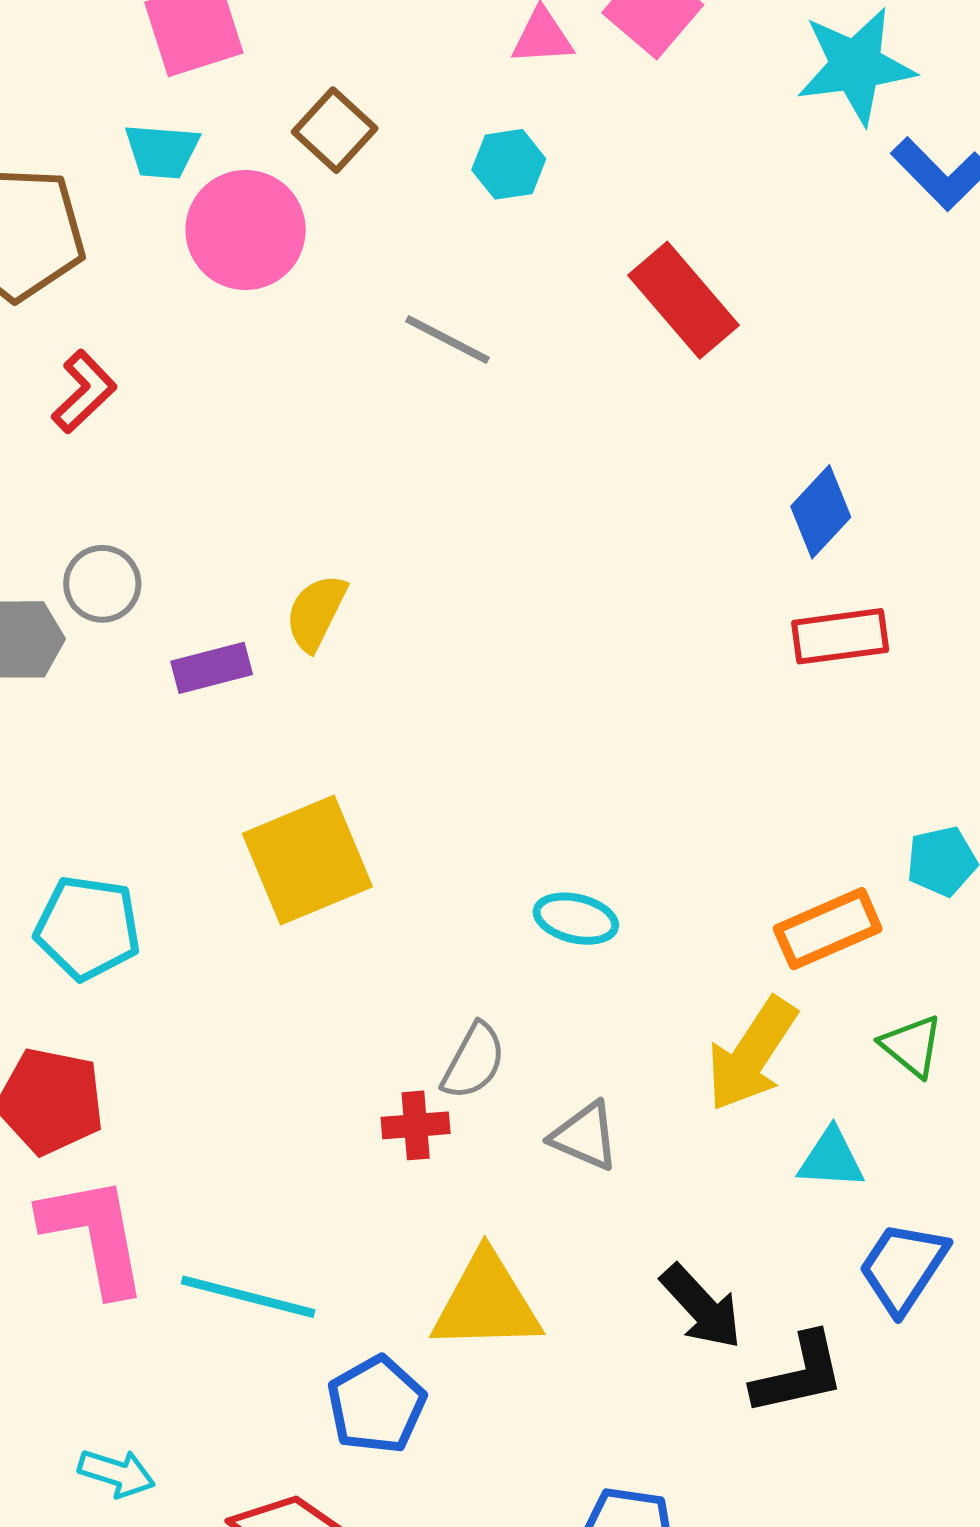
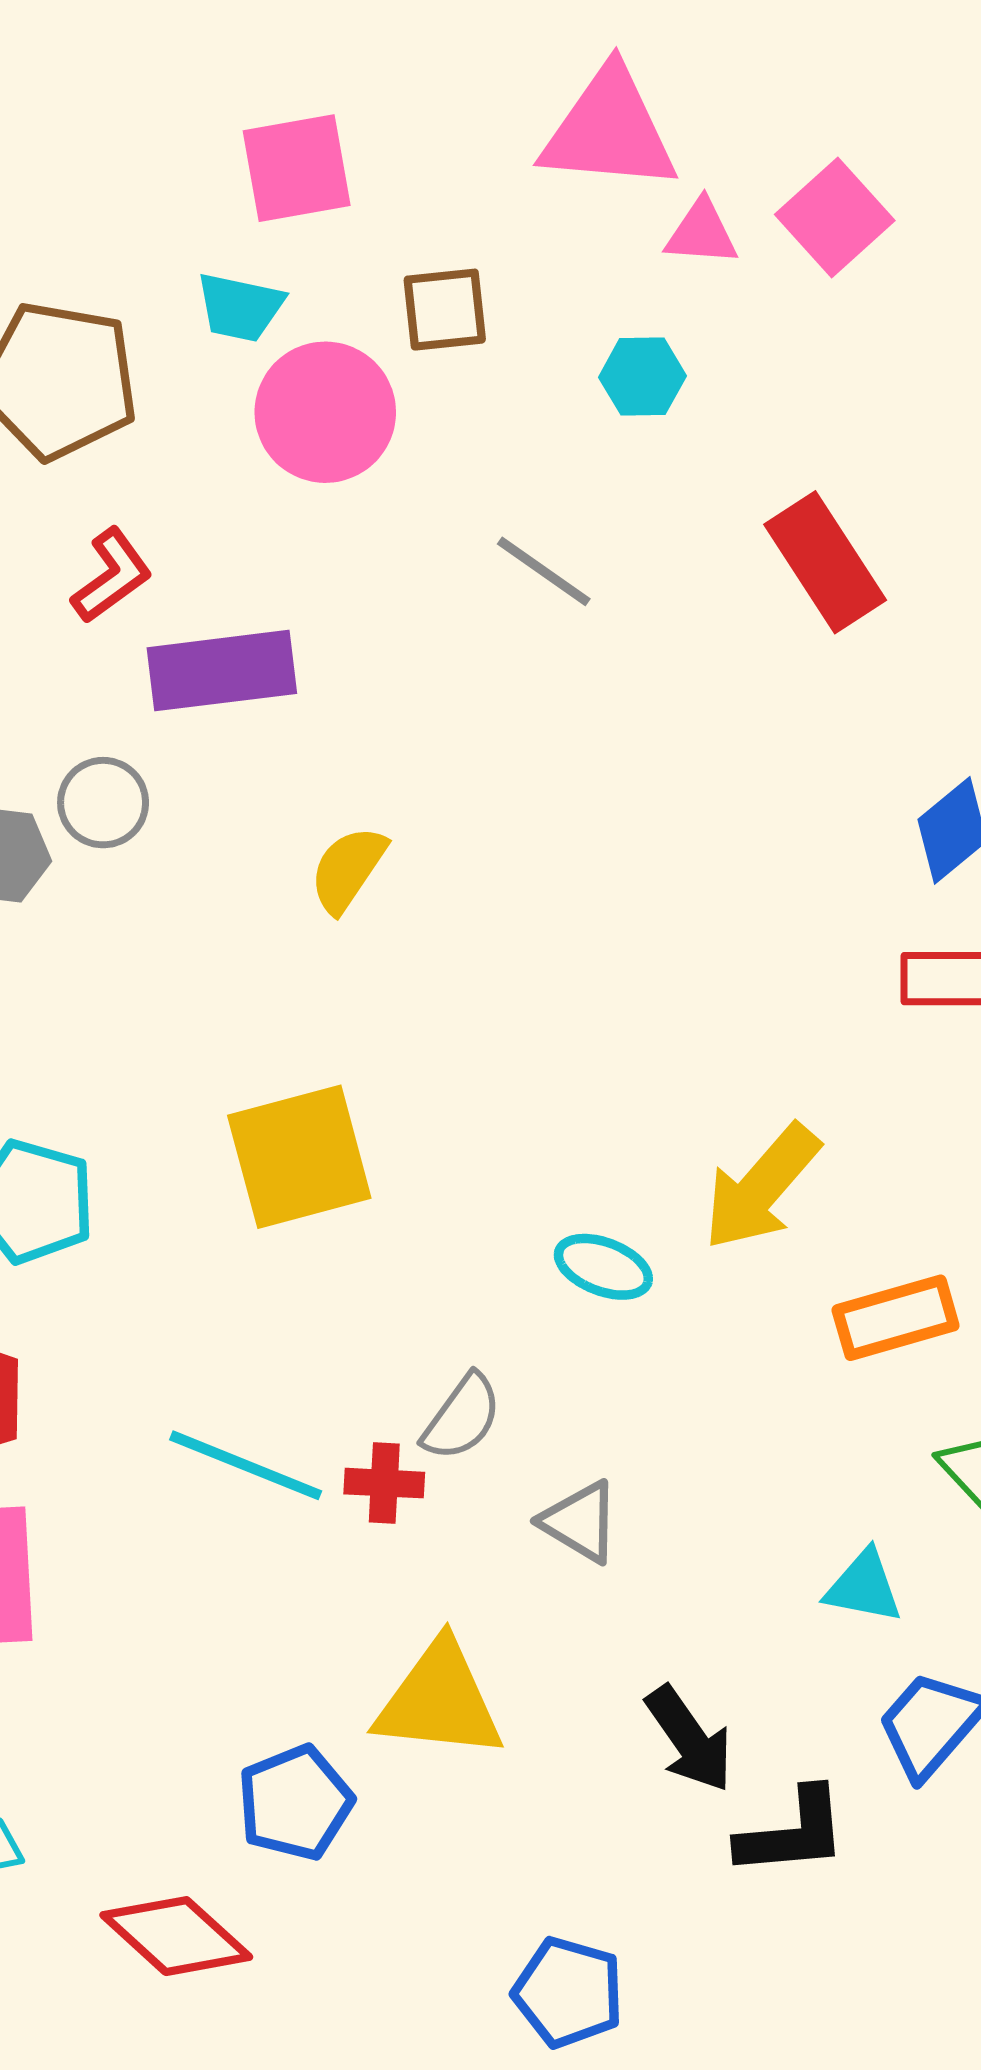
brown square: (335, 130) -> (445, 310), turned 34
purple rectangle: (212, 668) -> (222, 671), moved, size x1.6
yellow arrow: (752, 1054) -> (761, 1187), moved
cyan line: (248, 1297) -> (246, 1465), moved

